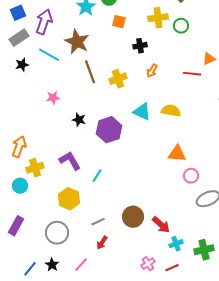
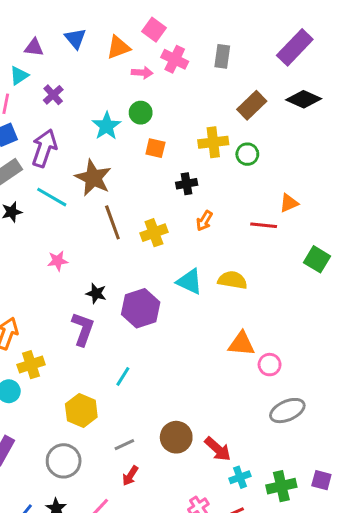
purple L-shape: (70, 161) -> (83, 329), moved, turned 50
pink circle: (191, 176) -> (270, 365), moved

